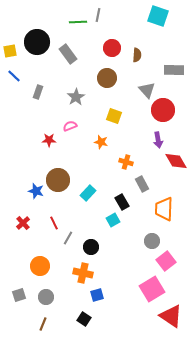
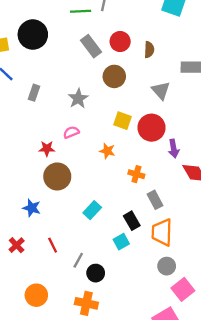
gray rectangle: (68, 54) -> (91, 46), moved
red circle: (163, 110) -> (152, 128), moved
brown circle: (58, 180) -> (57, 176), moved
orange trapezoid: (164, 209) -> (162, 232), moved
gray line: (68, 238) -> (78, 260), moved

